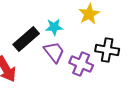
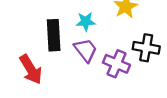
black rectangle: (26, 39) -> (54, 35), turned -52

